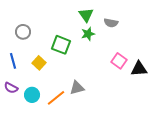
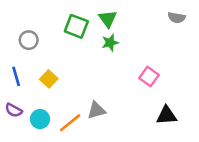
gray semicircle: (111, 23) -> (177, 18), moved
green square: (61, 45) -> (76, 26), moved
black triangle: (139, 69) -> (167, 115), moved

